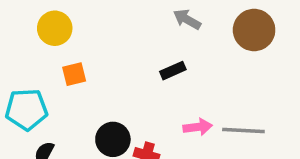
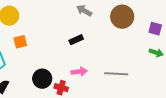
pink arrow: (198, 127) -> (79, 72), moved

